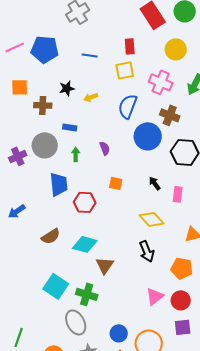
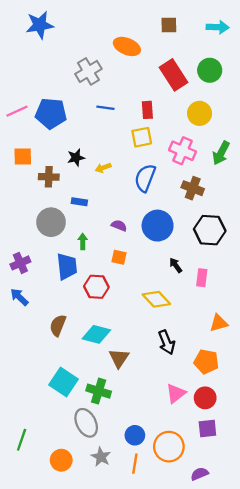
blue line: (90, 55) -> (105, 108), moved
blue circle: (148, 136) -> (158, 226), moved
purple semicircle: (105, 148) -> (119, 226), turned -48
green arrow: (76, 154) -> (83, 241), moved
purple cross: (18, 156) -> (20, 263), moved
orange square: (116, 183) -> (119, 257), moved
blue arrow: (17, 211) -> (19, 297), turned 78
yellow diamond: (152, 219) -> (156, 299), moved
brown semicircle: (51, 236) -> (58, 325), turned 144

